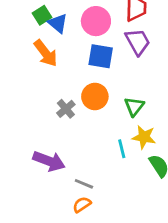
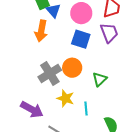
orange arrow: (46, 53) -> (41, 31), turned 40
gray cross: (66, 109) -> (50, 73), size x1.6
yellow star: (144, 137) -> (65, 98), moved

